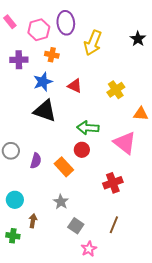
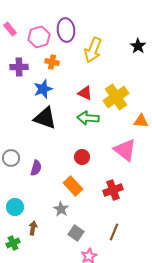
red triangle: (75, 86) -> (85, 93), moved
yellow cross: (116, 90) -> (116, 97), size x1.4
green arrow: (88, 128) -> (88, 118), moved
orange rectangle: (64, 167) -> (73, 186), moved
green cross: (13, 236) -> (13, 243), turned -32

